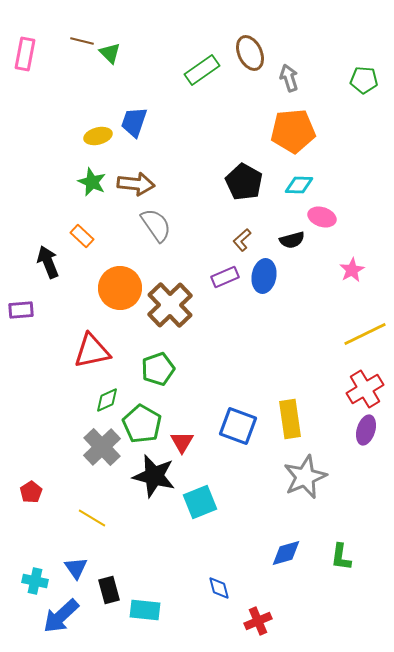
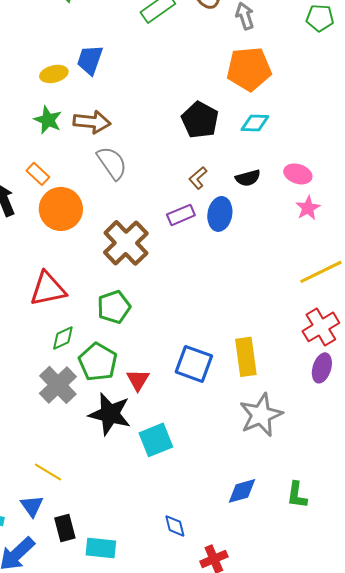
pink ellipse: (322, 217) -> (298, 174), moved
orange circle: (120, 288) -> (61, 209), moved
yellow line: (92, 518) -> (48, 472), moved

